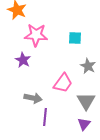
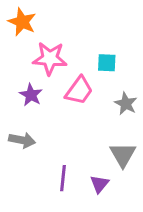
pink trapezoid: (63, 83) -> (79, 91), moved
gray arrow: (33, 98) -> (22, 140), moved
purple triangle: (84, 124) -> (99, 184), moved

